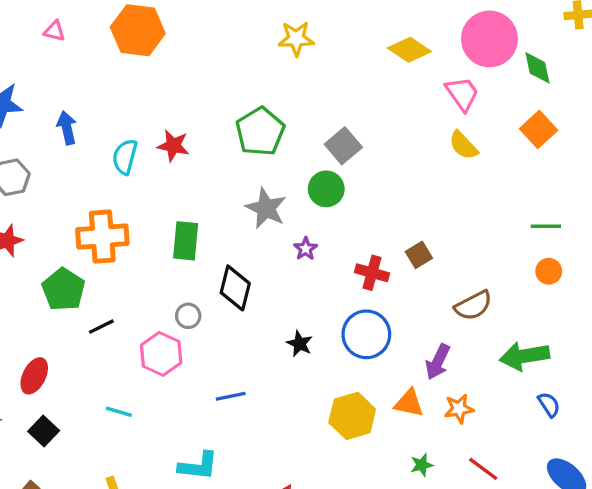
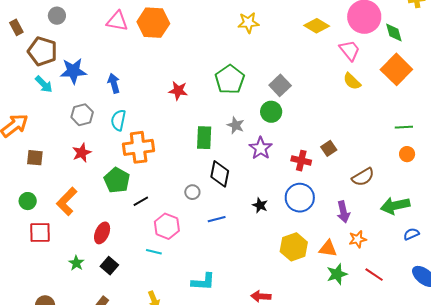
pink triangle: (54, 31) -> (117, 21), moved, size x1.6
orange square: (539, 129) -> (396, 69), size x1.4
cyan semicircle: (125, 157) -> (118, 120), moved
gray star: (266, 208) -> (236, 125), size x0.7
green rectangle: (186, 241) -> (204, 138), moved
purple star: (306, 249) -> (261, 148), size x1.6
pink hexagon: (161, 354) -> (167, 226), moved
purple arrow: (438, 362) -> (343, 212), turned -35
blue line: (231, 396) -> (217, 219), moved
orange triangle: (409, 403) -> (328, 248), moved
blue semicircle: (549, 405) -> (411, 234), turned -77
green star: (422, 465) -> (337, 274), size x1.5

